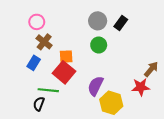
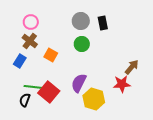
pink circle: (37, 22) -> (31, 22), moved
black rectangle: (121, 23) -> (103, 23), turned -48
orange square: (66, 57) -> (51, 55), turned 32
red square: (64, 72) -> (49, 92), moved

